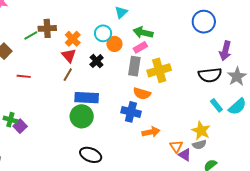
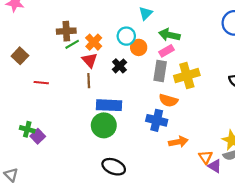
green line: (31, 36) -> (72, 44), moved
brown line: (68, 75) -> (89, 81), turned -32

